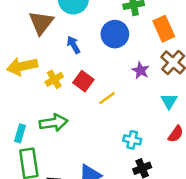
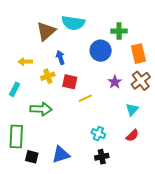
blue arrow: (73, 45) -> (60, 58), moved
yellow arrow: (22, 66) -> (25, 62), size x0.6
red square: (83, 81) -> (70, 82), turned -35
cyan rectangle: (20, 133) -> (14, 89), moved

